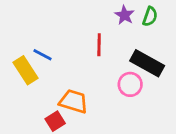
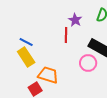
purple star: (125, 15) -> (75, 20), moved
yellow rectangle: (25, 70) -> (26, 57), moved

